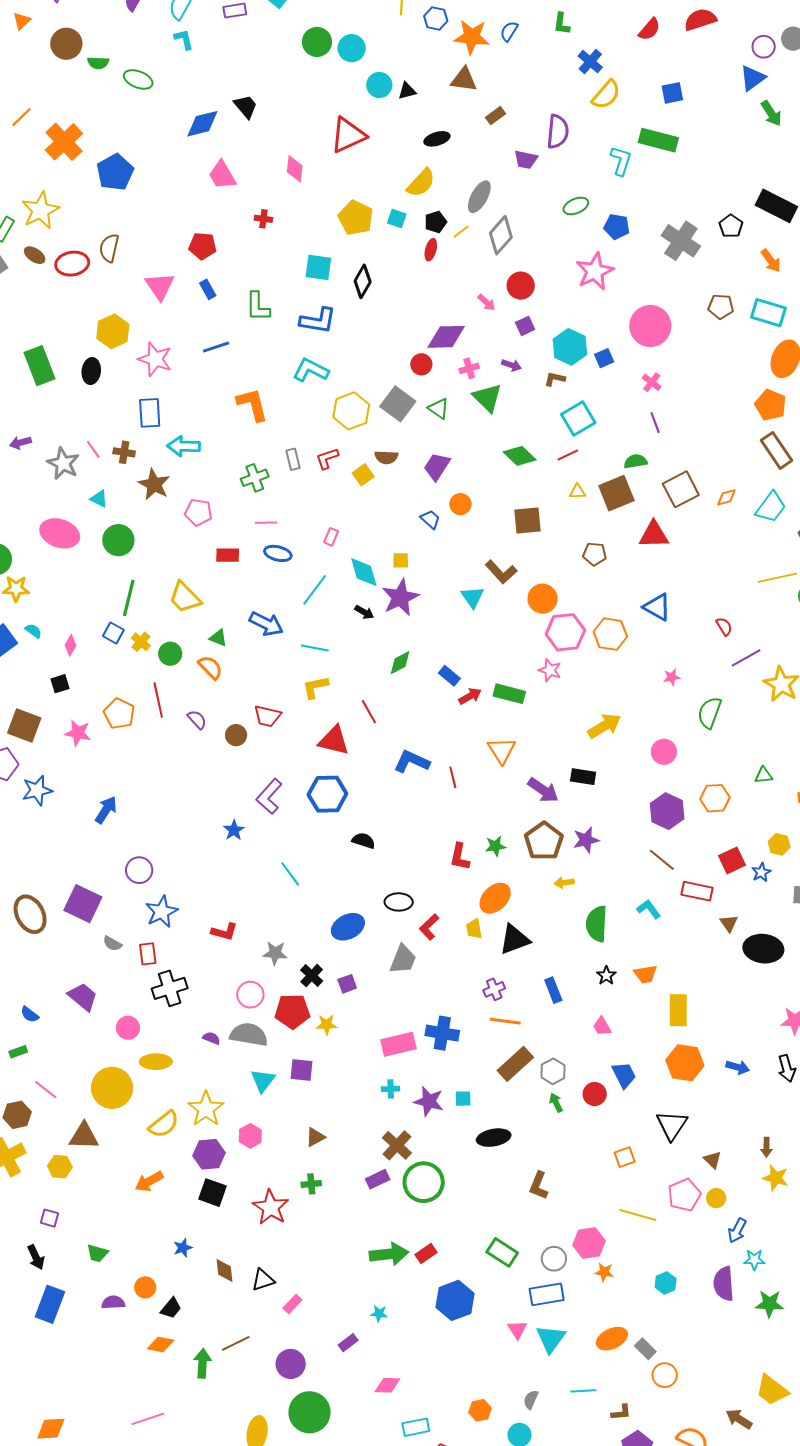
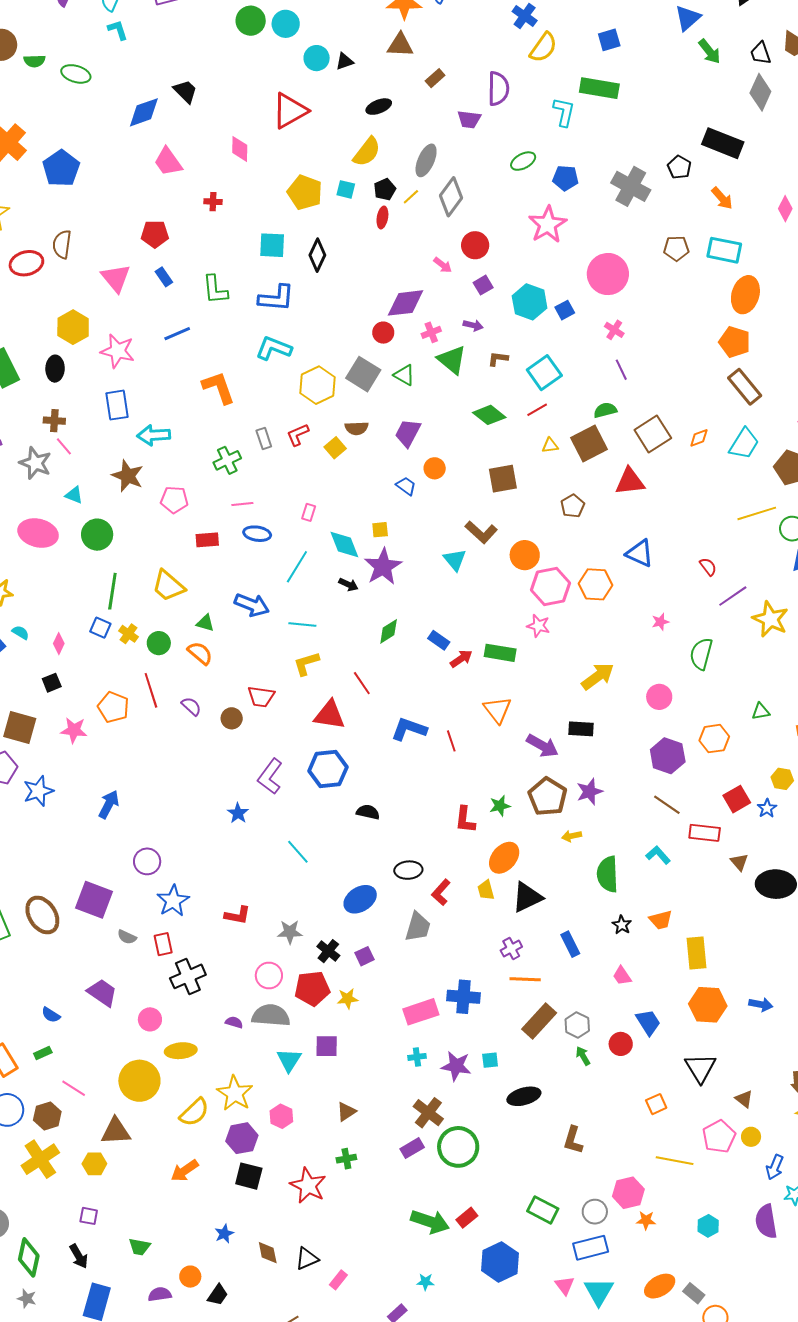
brown L-shape: (555, 379) -> (498, 359), moved
brown cross: (124, 452) -> (54, 421), moved
brown pentagon: (594, 554) -> (573, 506), turned -30
green arrow: (389, 1254) -> (430, 1222), turned 30

